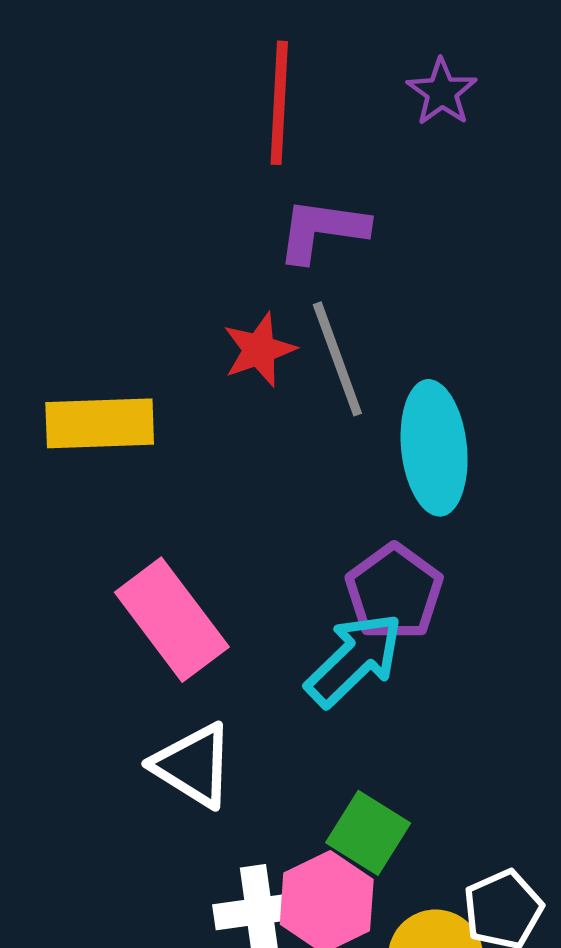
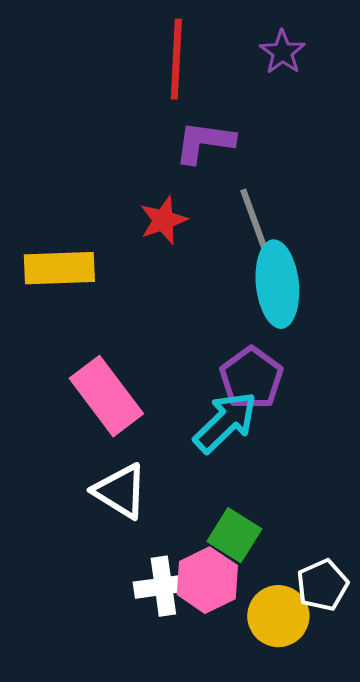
gray line: (337, 359) -> (256, 226), moved

